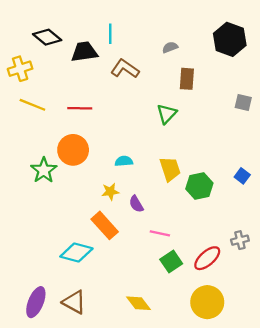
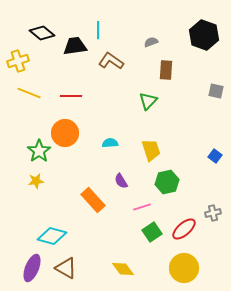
green hexagon: (199, 186) -> (167, 182), moved
yellow star: (110, 192) -> (36, 181), moved
pink line: (160, 233) -> (142, 207), turned -30
cyan diamond: (76, 253) -> (52, 236), moved

